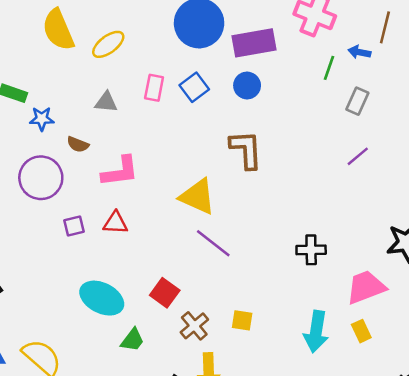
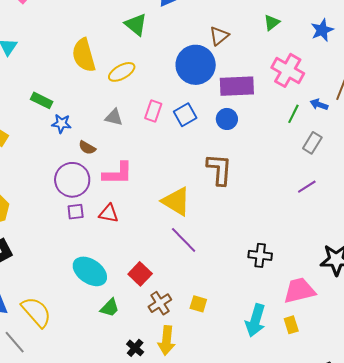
purple circle: (41, 178) -> (72, 180), moved

